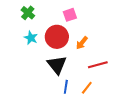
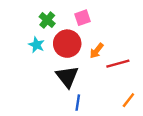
green cross: (28, 13) -> (47, 20), moved
red line: (98, 65) -> (118, 64), moved
orange line: (87, 88) -> (128, 100), moved

